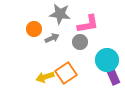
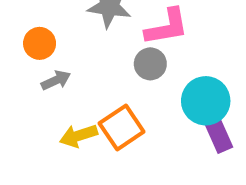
orange circle: (34, 29) -> (40, 43), moved
gray arrow: (52, 38) -> (56, 80), moved

